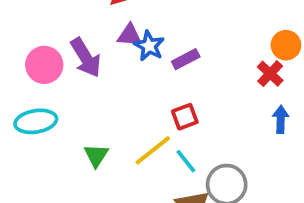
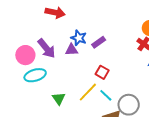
purple triangle: (130, 35) -> (72, 50), moved
red square: (185, 117) -> (102, 72), turned -32
cyan ellipse: (36, 121) -> (35, 75), moved

